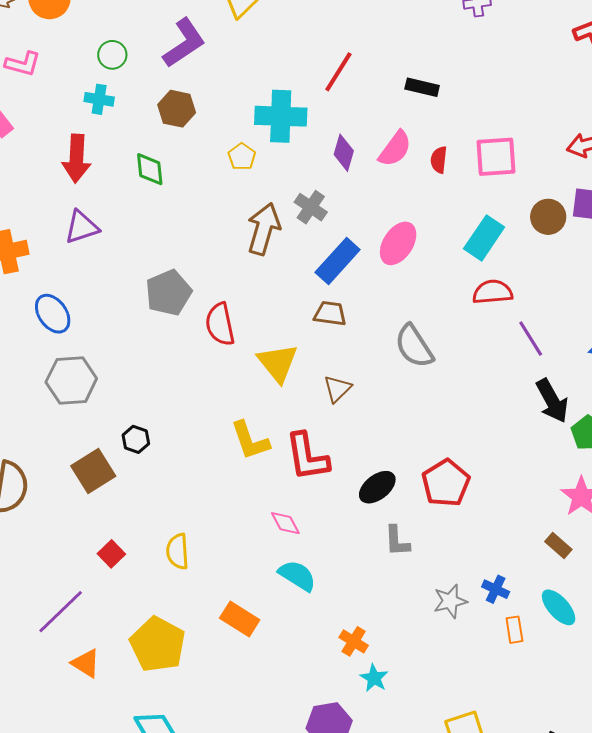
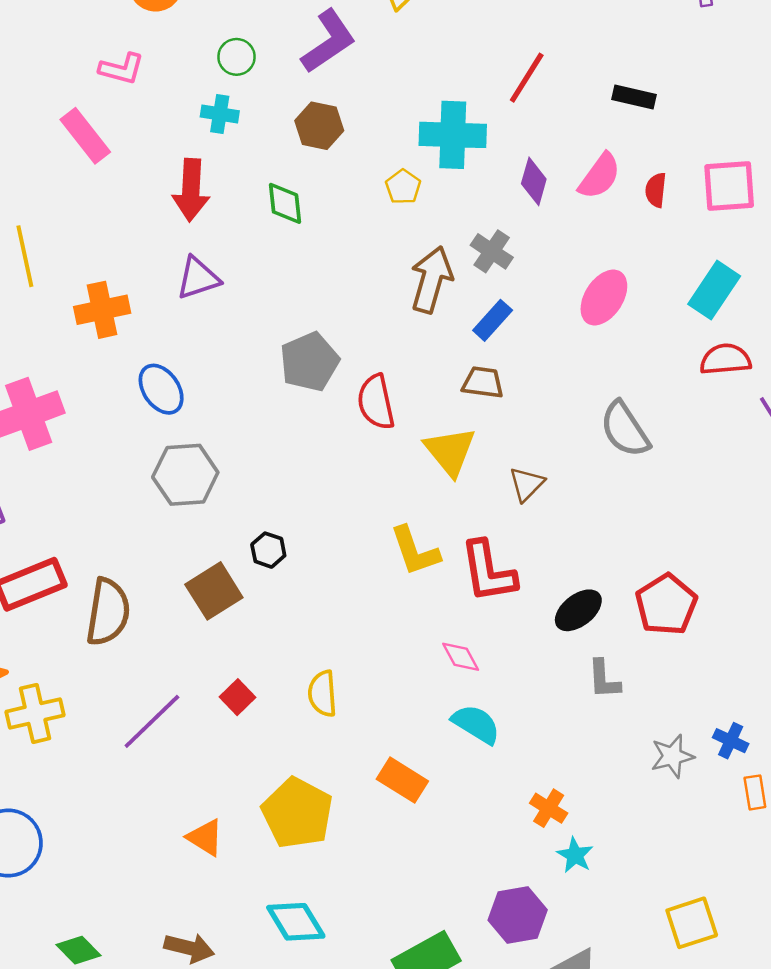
blue rectangle: (338, 261) -> (493, 320), moved, size x0.7
brown trapezoid: (330, 314) -> (483, 382), moved
purple line: (61, 612) -> (152, 721), moved

